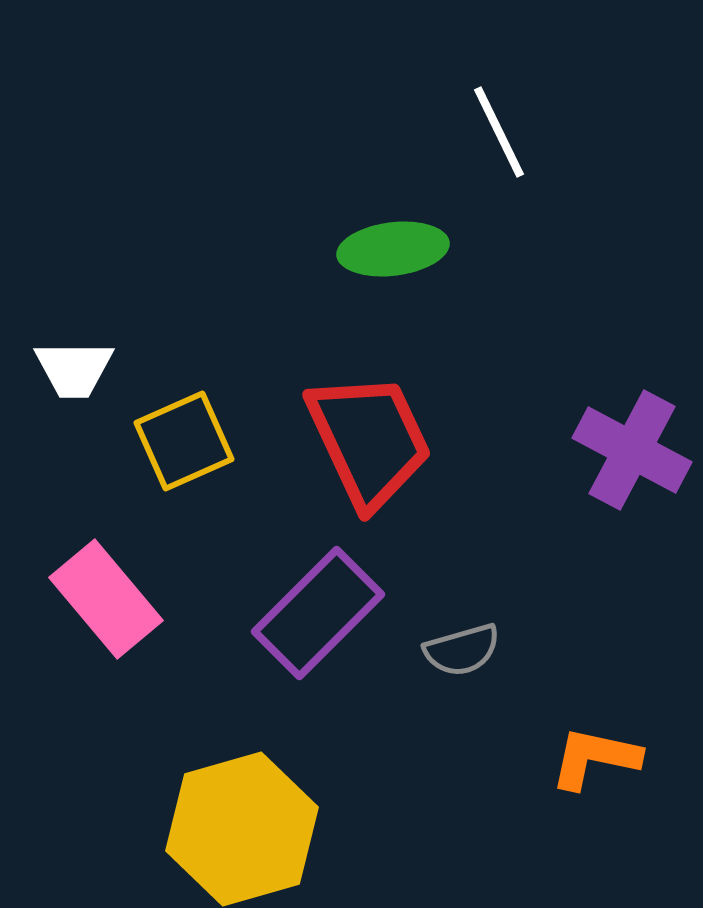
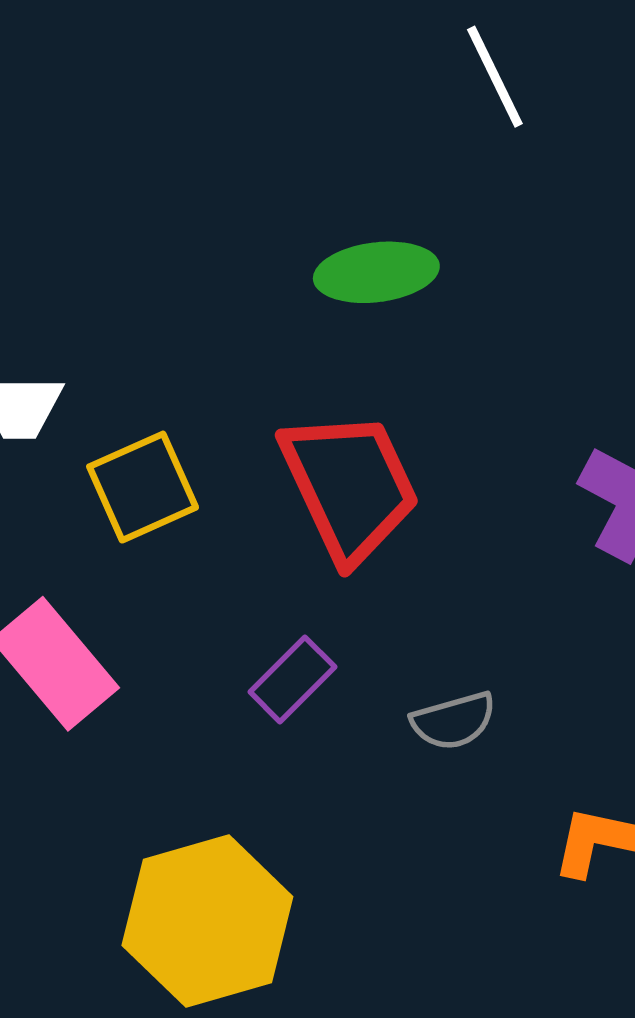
white line: (499, 132) -> (495, 77), moved
purple rectangle: (318, 613) -> (292, 679), size x0.6

